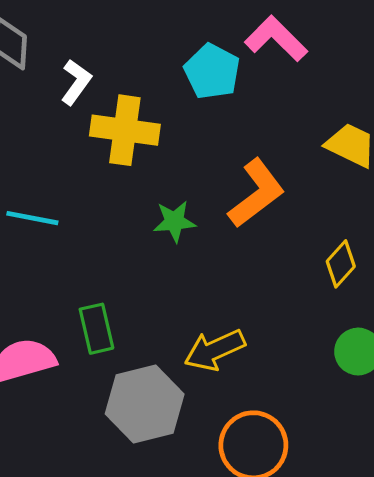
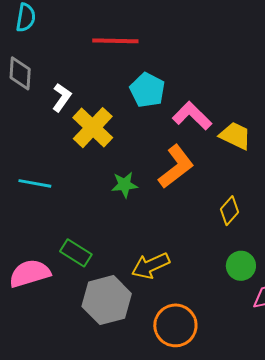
pink L-shape: (276, 39) -> (192, 116), moved
yellow cross: (125, 130) -> (93, 128), turned 36
green rectangle: (96, 329) -> (76, 253), turned -44

